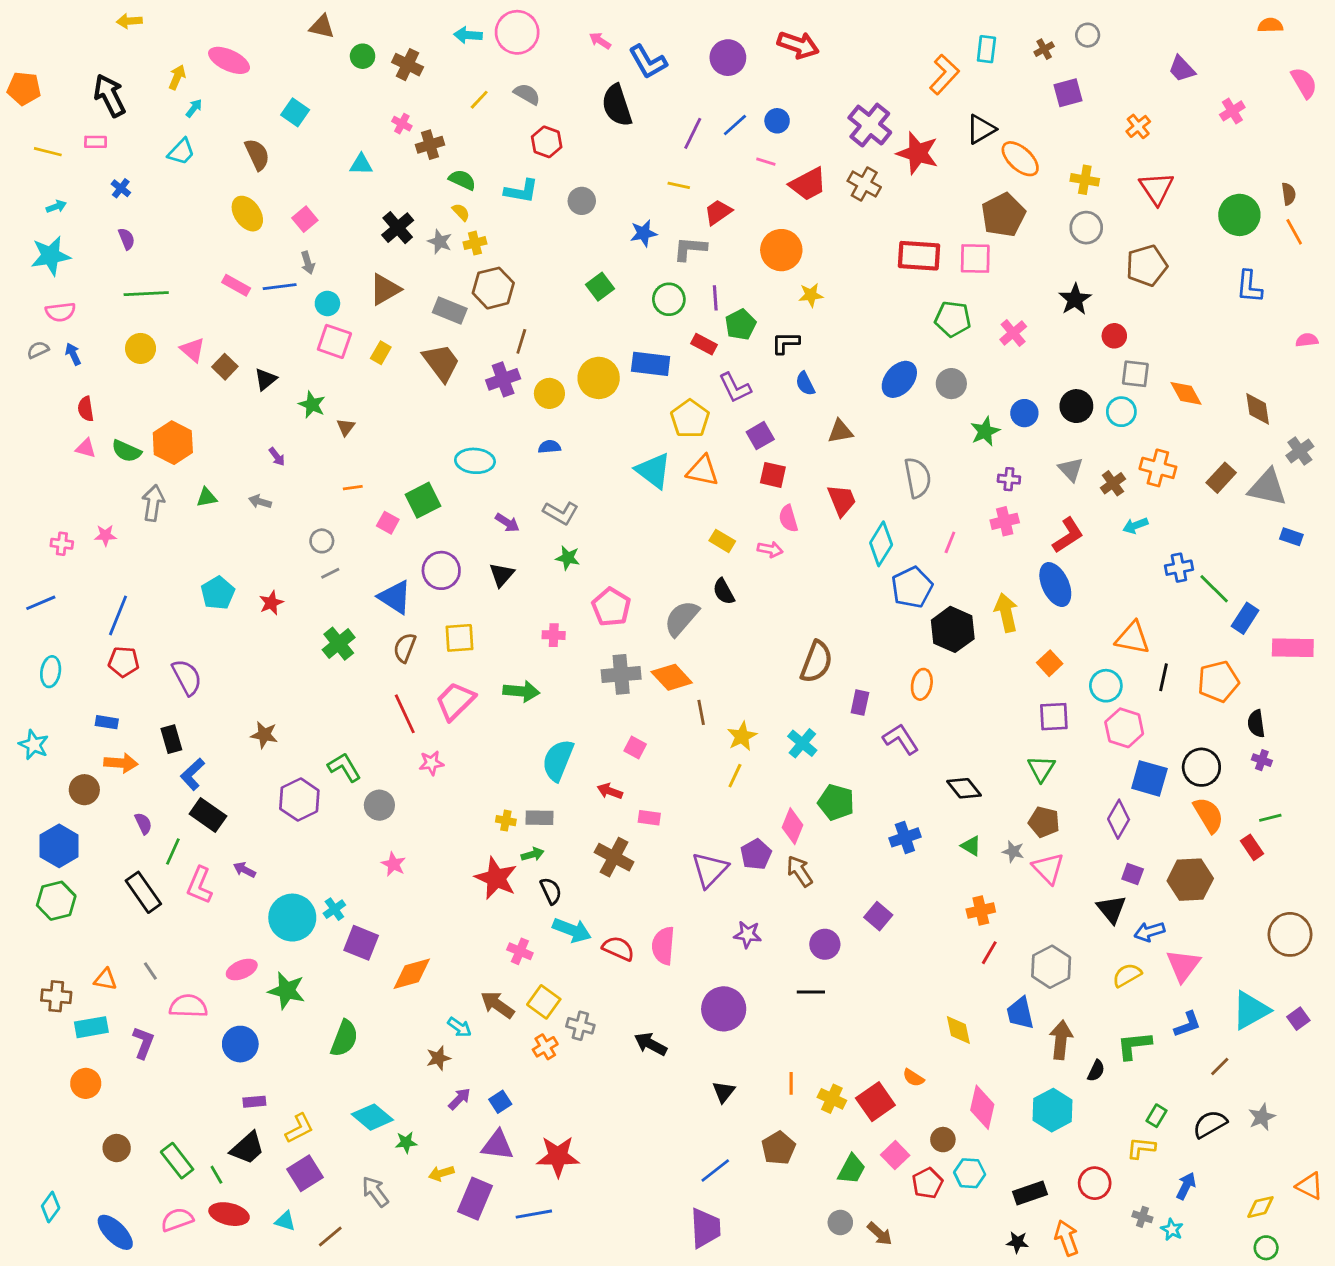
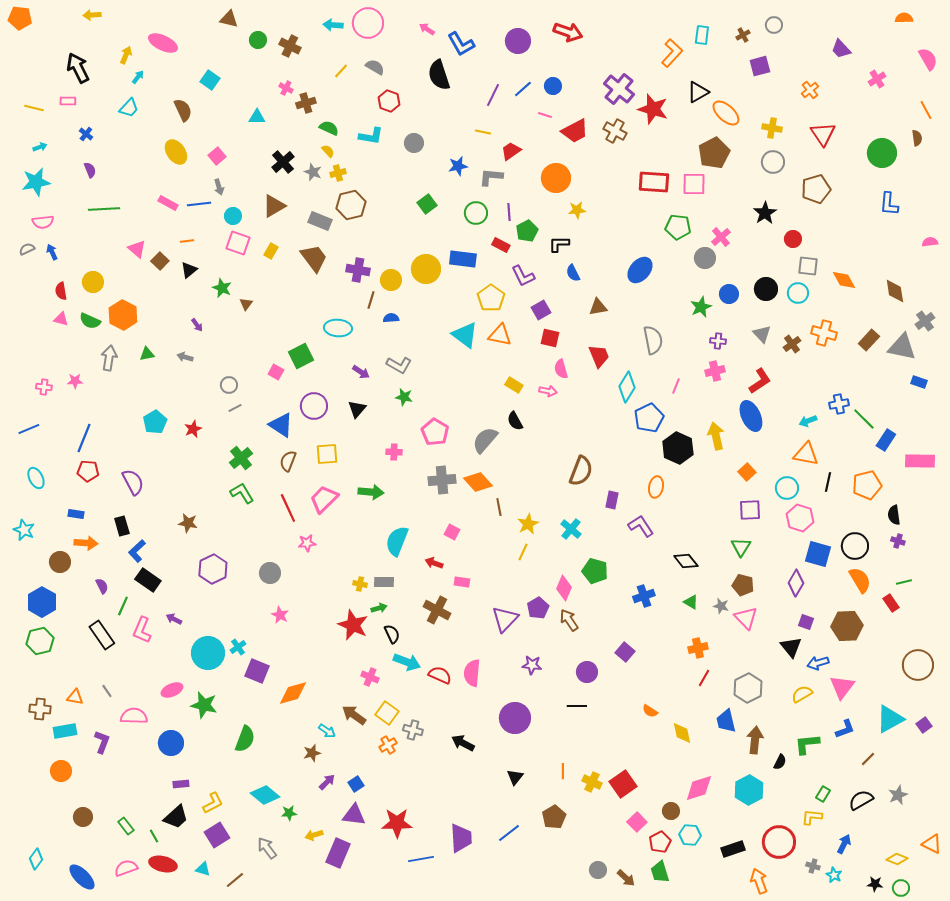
orange pentagon: (24, 88) -> (20, 18), moved
orange line: (1294, 232) -> (926, 110), moved
brown line: (521, 341) -> (371, 300), moved
yellow circle: (141, 348) -> (93, 282), moved
purple cross: (503, 379) -> (358, 270), turned 30
gray circle: (951, 384) -> (705, 258), moved
orange line: (353, 488) -> (187, 241), moved
cyan arrow: (1135, 526) -> (808, 421), moved
cyan ellipse: (51, 672) -> (36, 478), turned -35
green L-shape: (344, 767) -> (242, 493), moved
orange semicircle: (913, 1078) -> (650, 711), moved
pink diamond: (982, 1107) -> (699, 788), turned 60
green rectangle: (177, 1161) -> (126, 826), size x0.7
green trapezoid: (852, 1169) -> (660, 872), moved, turned 135
red circle: (1095, 1183) -> (779, 842), size x1.4
yellow diamond: (1260, 1207) -> (897, 859), turned 35
blue line: (534, 1214) -> (421, 859), moved
purple trapezoid: (705, 1228) -> (461, 838), moved
black star: (1017, 1242) -> (875, 884), moved

